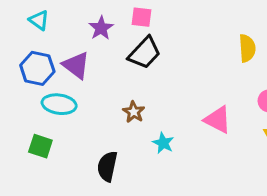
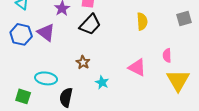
yellow semicircle: (247, 48) -> (142, 21), moved
cyan ellipse: (59, 104) -> (46, 78), moved
green square: (40, 146) -> (23, 96), moved

